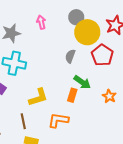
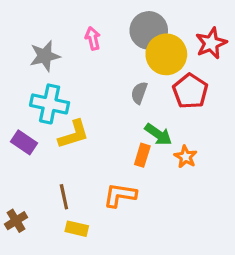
gray circle: (76, 17) -> (149, 30), size x1.5
orange star: (109, 96) -> (186, 157), moved
yellow L-shape: (38, 97) -> (74, 134), moved

